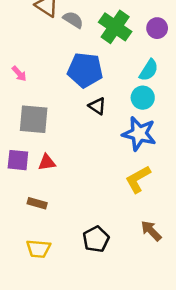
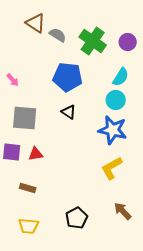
black triangle: (97, 106) -> (69, 112), moved

